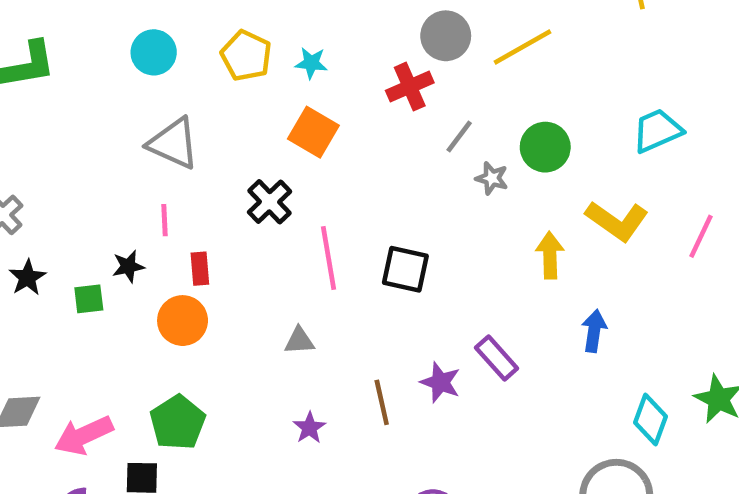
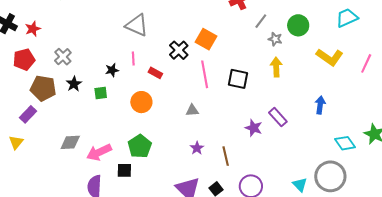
orange square: (313, 132) -> (206, 39), moved
yellow arrow: (550, 255) -> (276, 67), moved
black star: (128, 266) -> (112, 70), moved
red rectangle: (200, 269) -> (155, 73), moved, turned -56
brown line: (382, 402) -> (226, 156), moved
cyan diamond: (651, 420) -> (345, 143), turned -55

